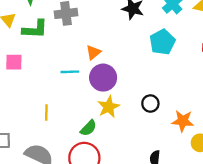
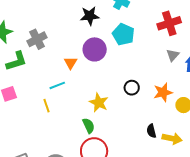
purple circle: (103, 78) -> (95, 49), moved
yellow line: (46, 112) -> (47, 106), moved
green semicircle: (88, 128) -> (89, 126), turned -49

